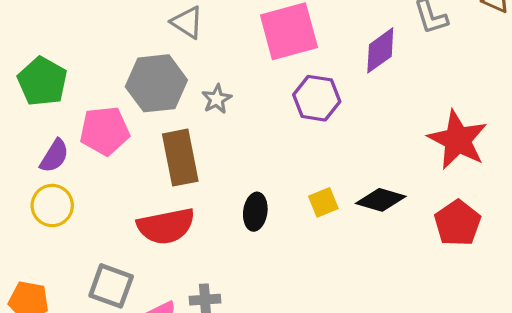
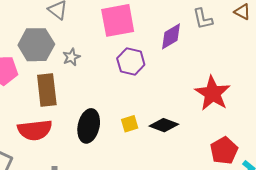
black ellipse: (255, 212) -> (89, 126), size x1.5
red pentagon: (458, 223) -> (224, 151), moved

